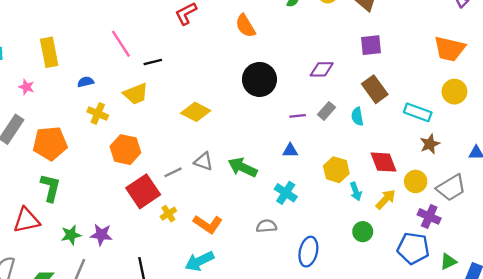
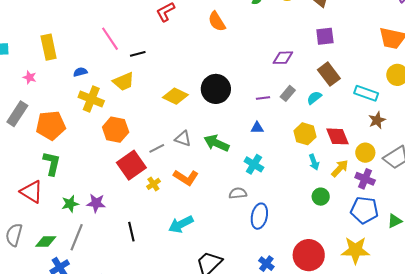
black circle: (259, 79) -> (216, 89), moved
yellow cross: (98, 113) -> (91, 99), size x1.4
cyan semicircle: (357, 116) -> (314, 98), turned 63
yellow hexagon: (336, 170) -> (305, 134), moved
purple cross: (429, 216) -> (365, 179), moved
red triangle: (26, 220) -> (32, 192), turned 45
orange L-shape: (208, 224) -> (186, 178), moved
blue ellipse: (308, 252) -> (259, 216), moved

